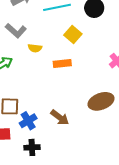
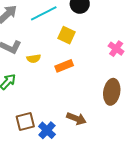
brown ellipse: (101, 101) -> (112, 92), turned -45

